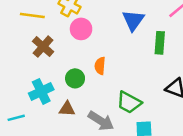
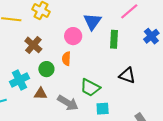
pink circle: (81, 29) -> (73, 36), moved
brown cross: (43, 47) -> (33, 45), moved

